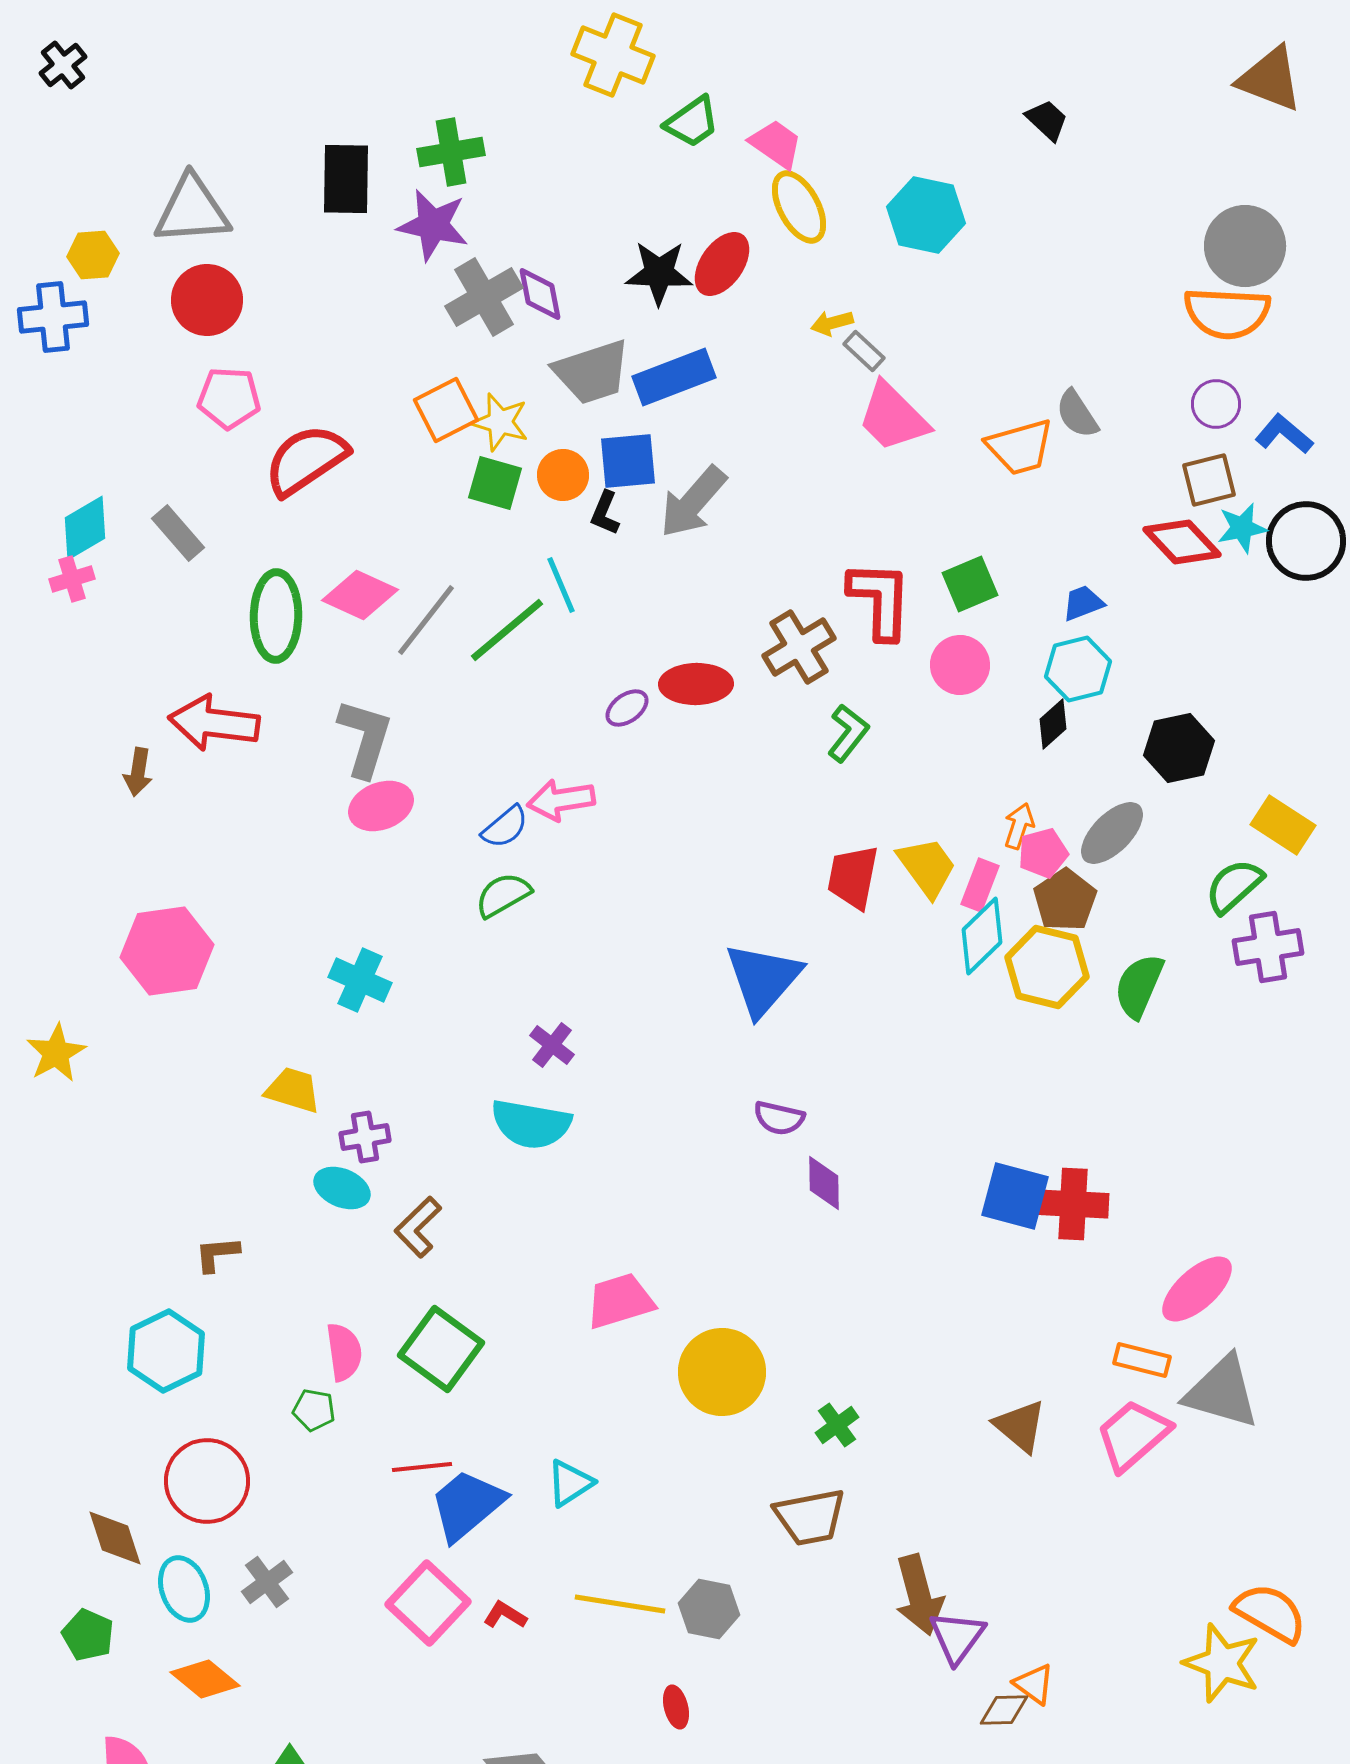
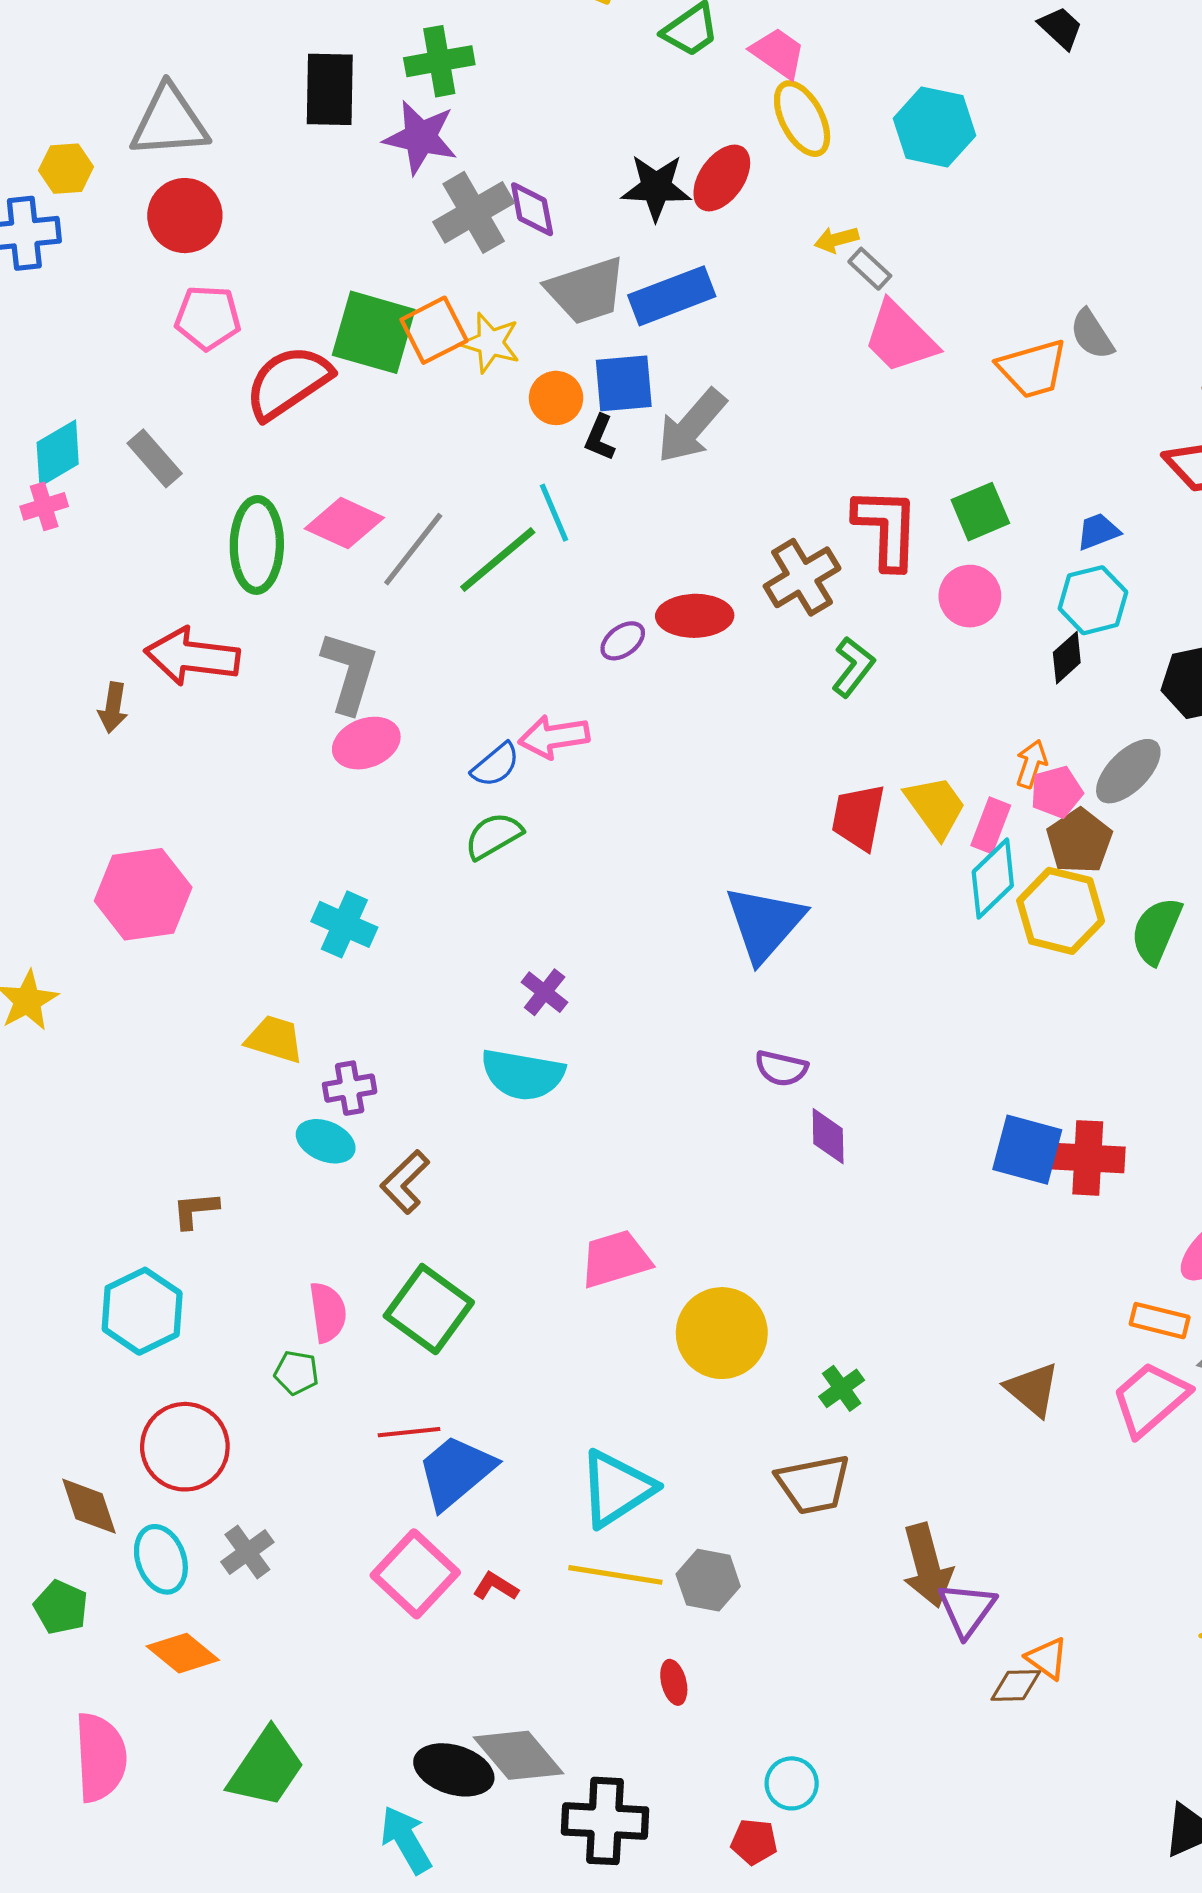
green square: (495, 483) -> (374, 332), moved, size x1.5
cyan triangle: (570, 1483) -> (616, 1488), moved, size x1.6

